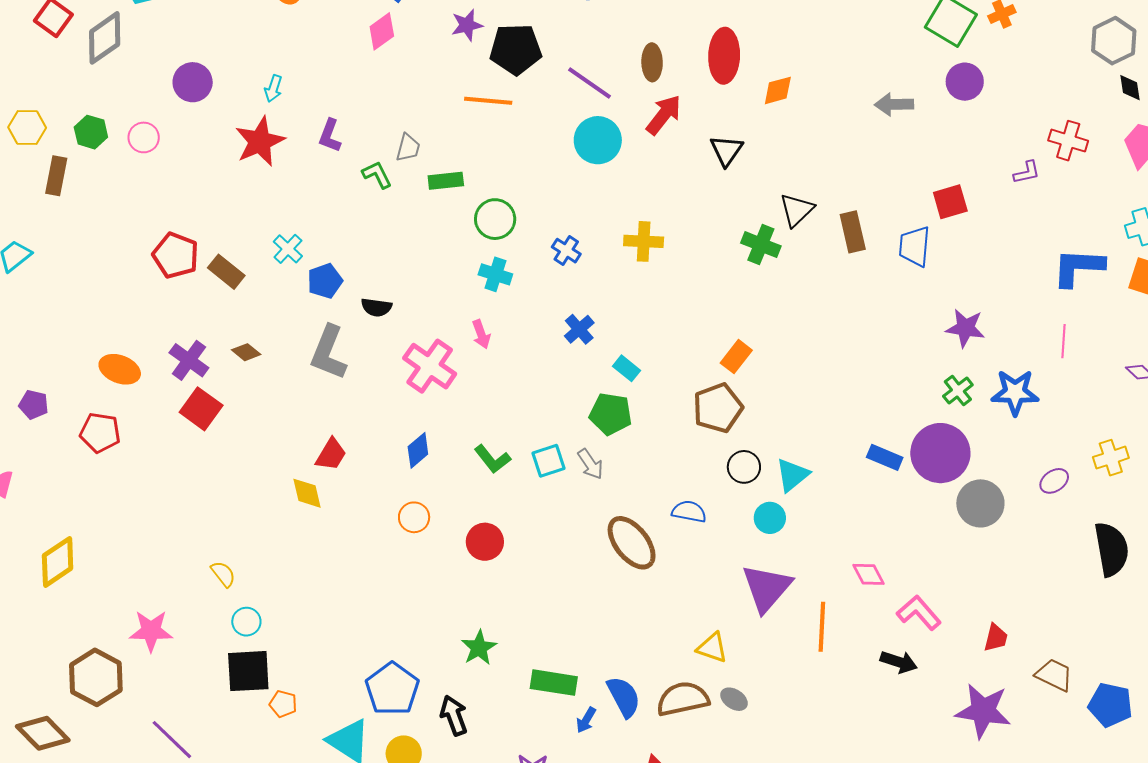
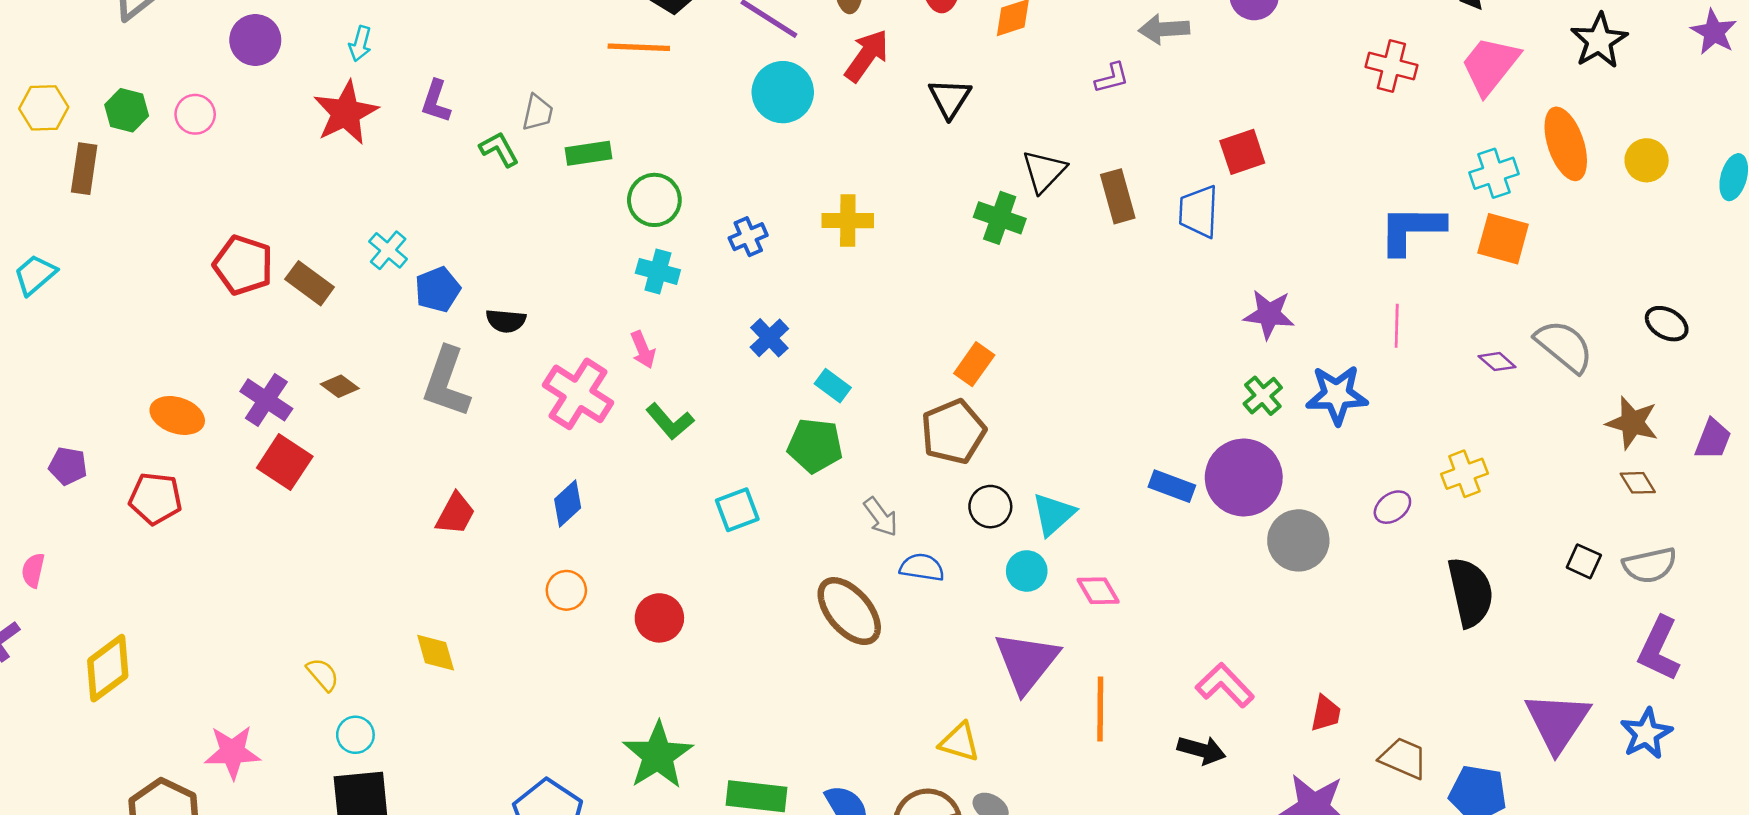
purple L-shape: (1027, 172) -> (1112, 78), moved
blue cross: (566, 251) -> (748, 237), turned 36
green L-shape: (492, 459) -> (670, 421), moved
gray arrow: (590, 464) -> (881, 517), moved
yellow diamond: (307, 493) -> (436, 653), moved
pink diamond: (869, 574) -> (1098, 591), moved
green star: (479, 648) -> (658, 755), size x1.5

